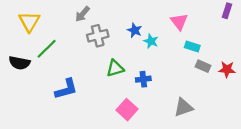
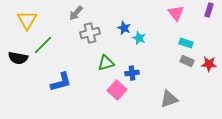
pink triangle: (179, 22) -> (176, 13), moved
cyan rectangle: (192, 47) -> (186, 43), moved
pink square: (127, 110) -> (117, 90), moved

